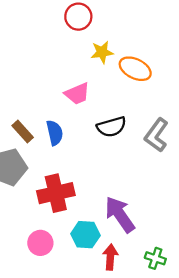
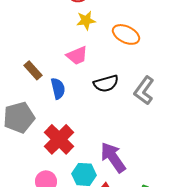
yellow star: (102, 52) -> (86, 20), moved
brown rectangle: (23, 132) -> (33, 70), moved
red cross: (56, 193) -> (59, 139), turned -32

